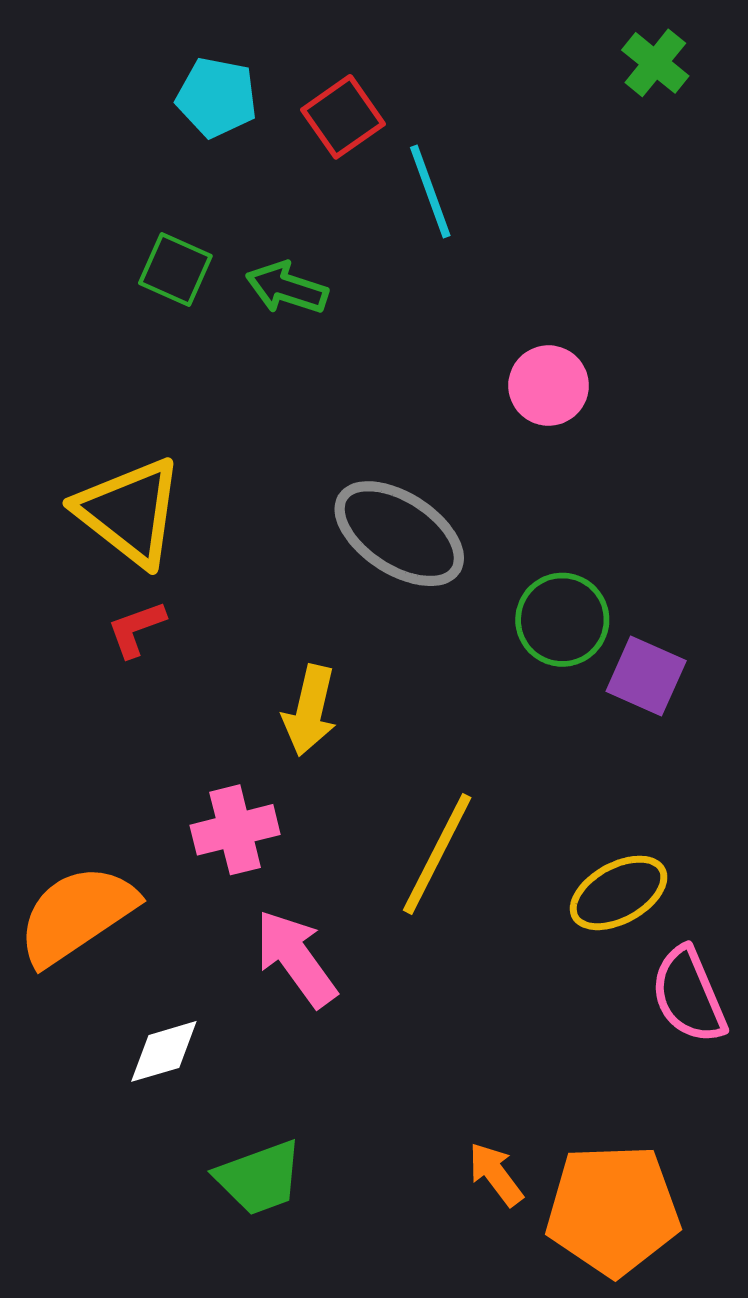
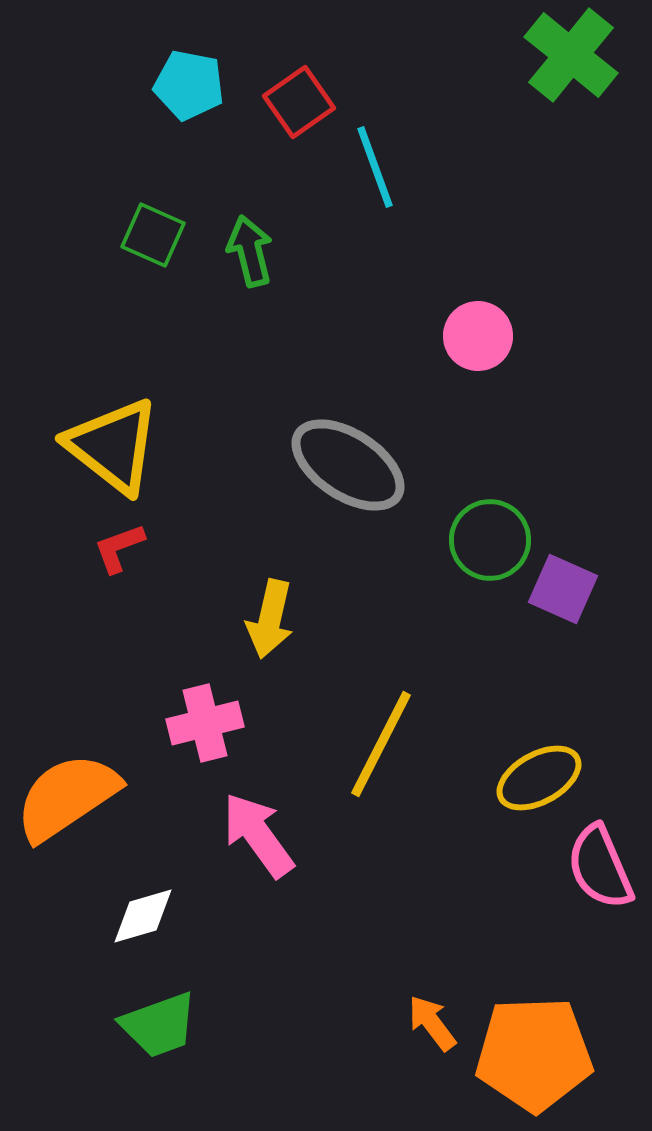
green cross: (655, 63) -> (571, 55), size x1.6
green arrow: (287, 288) -> (250, 251), turned 58
green trapezoid: (259, 1178) -> (159, 1025), moved

